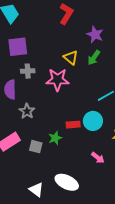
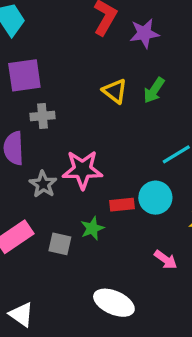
purple star: (95, 34) -> (144, 33), moved, turned -30
pink star: (57, 80) -> (82, 170), moved
white triangle: (36, 190) -> (21, 314), moved

